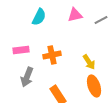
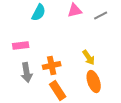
orange cross: (52, 55) -> (52, 66), moved
gray arrow: (27, 77) -> (27, 73), turned -30

